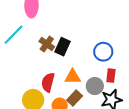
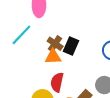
orange triangle: (73, 77) -> (53, 57), moved

